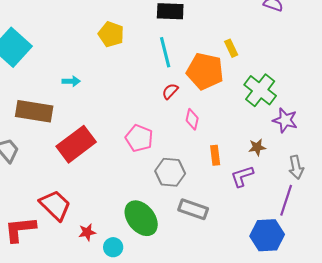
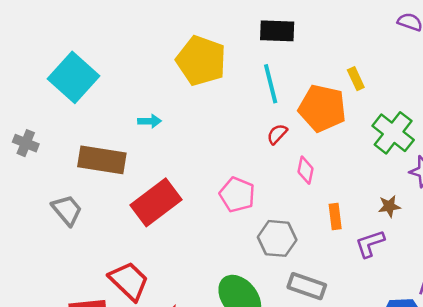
yellow pentagon: (111, 34) -> (201, 61), size x1.5

